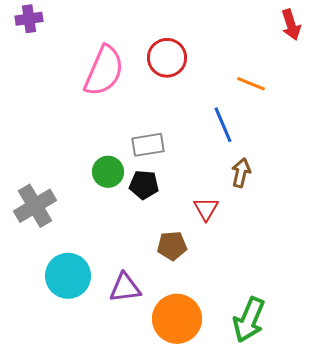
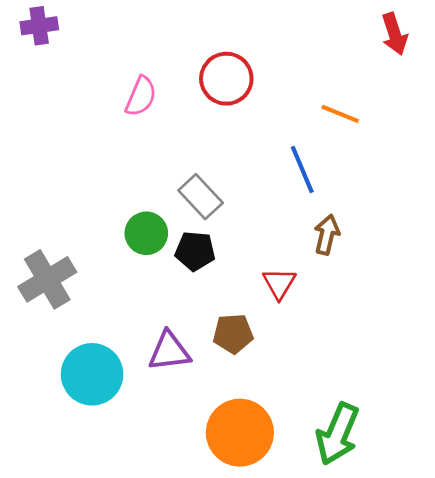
pink semicircle: (104, 71) -> (141, 96), size x0.6
gray rectangle: (148, 145) -> (201, 197), turned 56
purple triangle: (125, 288) -> (169, 351), moved

